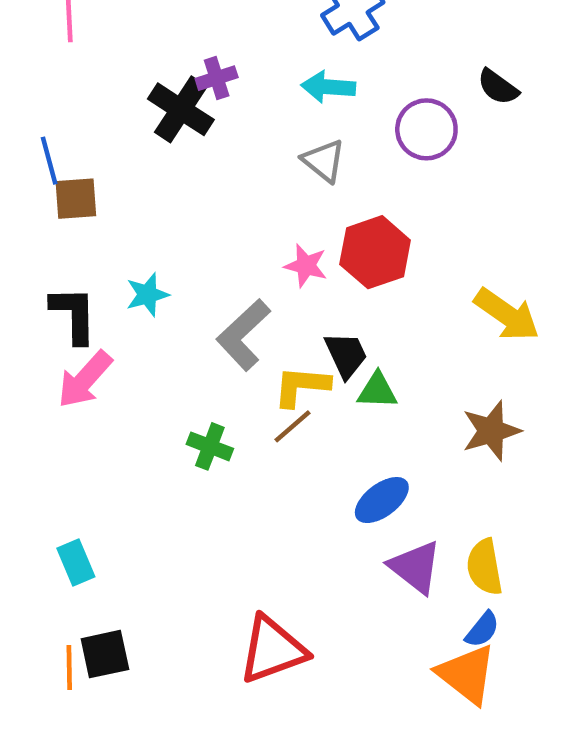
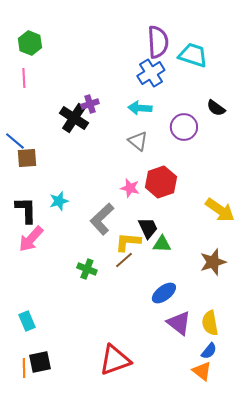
blue line: (49, 161) -> (15, 141), turned -35
orange triangle: (467, 674) -> (202, 371), size x0.7

